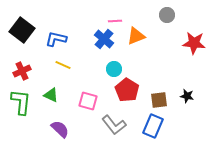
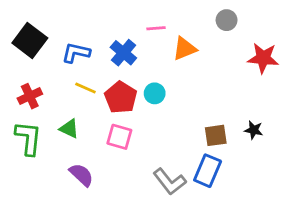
blue cross: (104, 39) -> (123, 53), moved
red pentagon: (127, 90) -> (121, 97), moved
gray L-shape: (114, 125) -> (170, 182), moved

